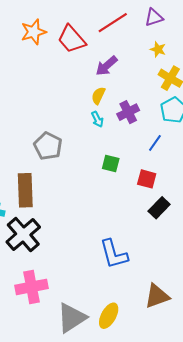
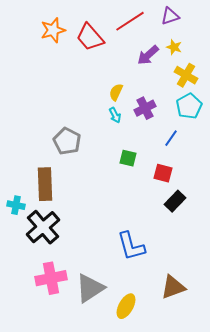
purple arrow: (107, 66) -> (148, 55), moved
gray triangle: (72, 318) -> (90, 288), moved

